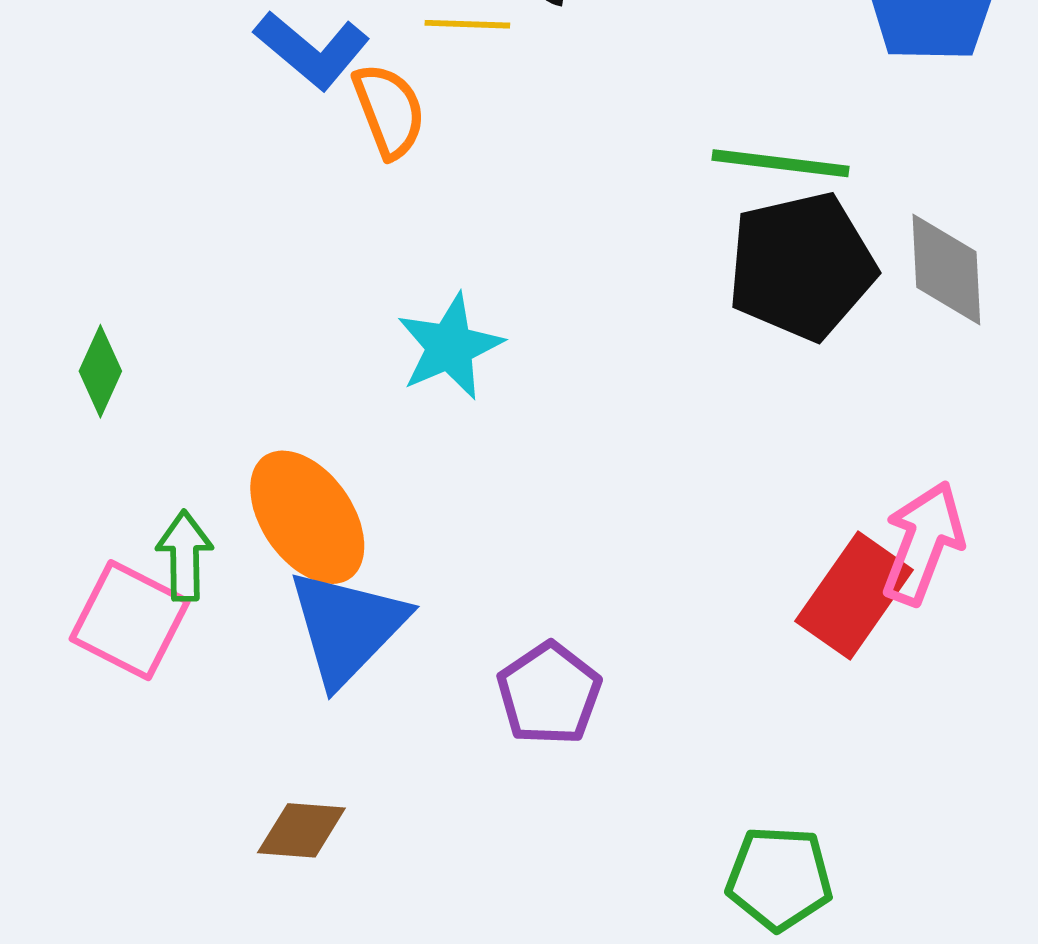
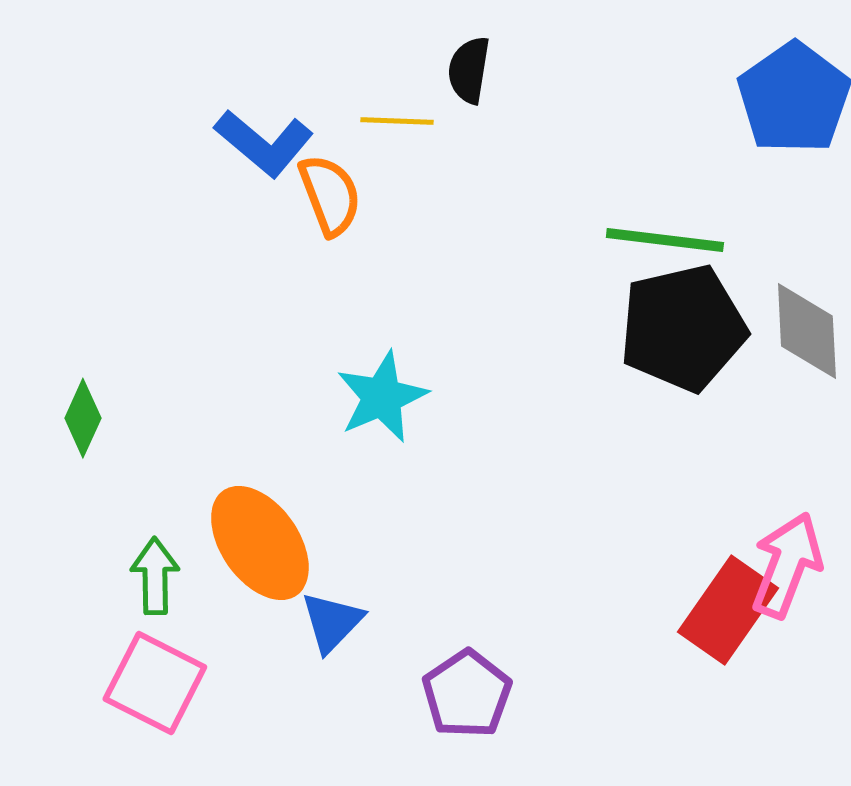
pink square: (130, 620) -> (155, 683), moved
blue triangle: (347, 627) -> (332, 622), moved, size x0.6

